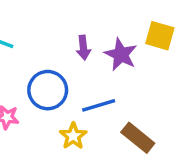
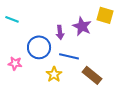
purple arrow: (83, 48) -> (60, 32), moved
blue line: (99, 105) -> (69, 56), turned 30

